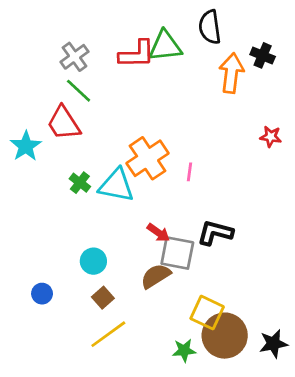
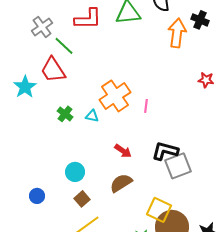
red L-shape: (137, 54) -> (88, 19), moved
gray cross: (74, 57) -> (42, 27), moved
cyan triangle: (116, 185) -> (92, 116), size x0.5
gray square: (177, 253) -> (178, 166), moved, turned -32

